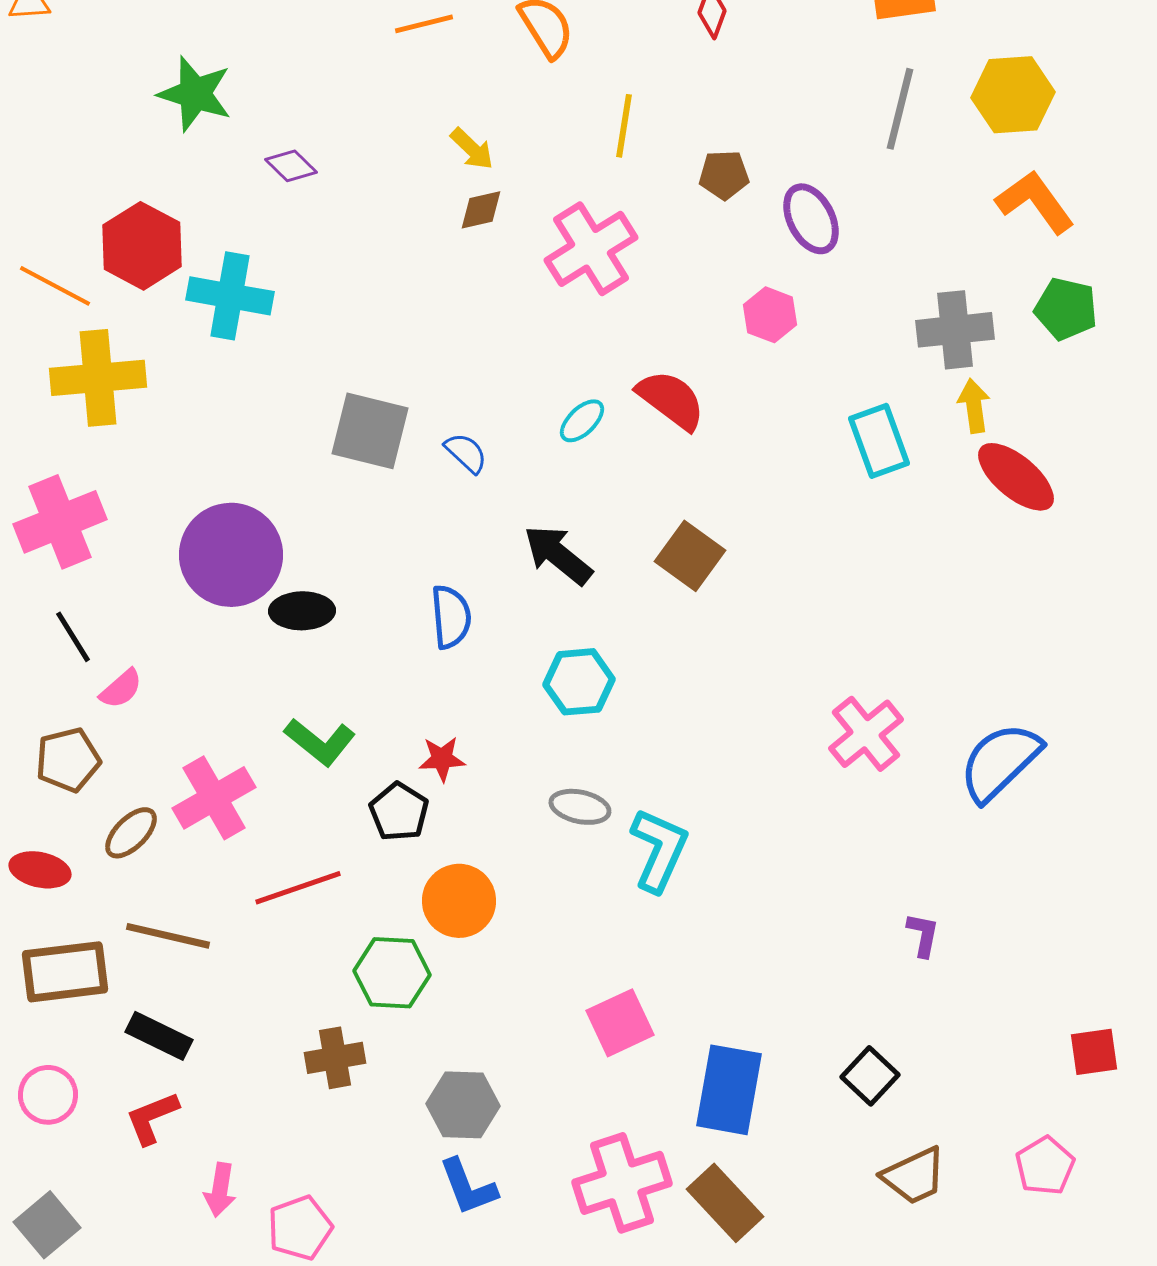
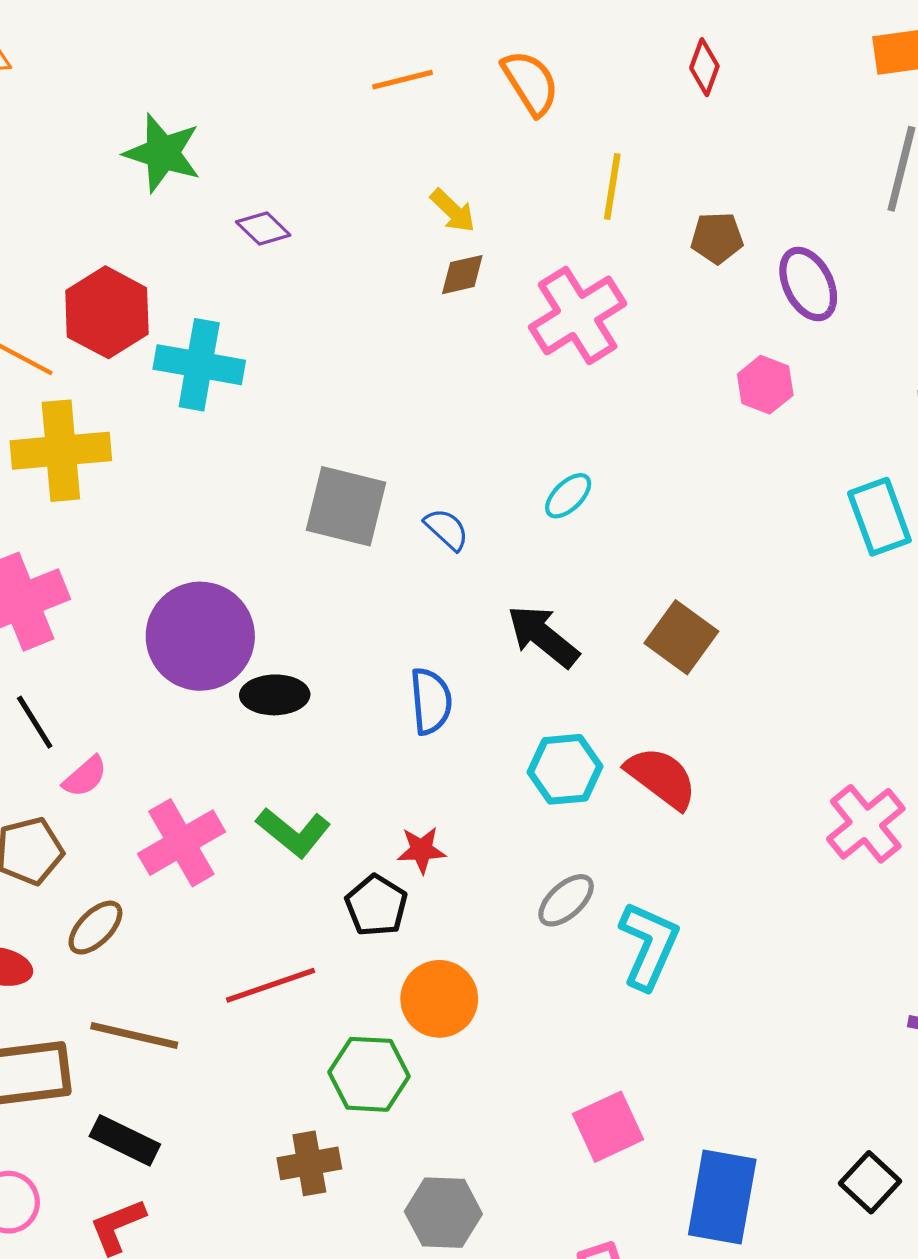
red semicircle: (671, 400) -> (661, 778), moved
pink cross: (214, 798) -> (181, 843), moved
gray ellipse: (580, 807) -> (566, 900), turned -54

